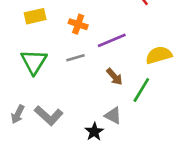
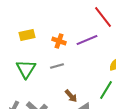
purple line: (112, 40) -> (87, 40), moved
brown arrow: (114, 77) -> (71, 96), moved

